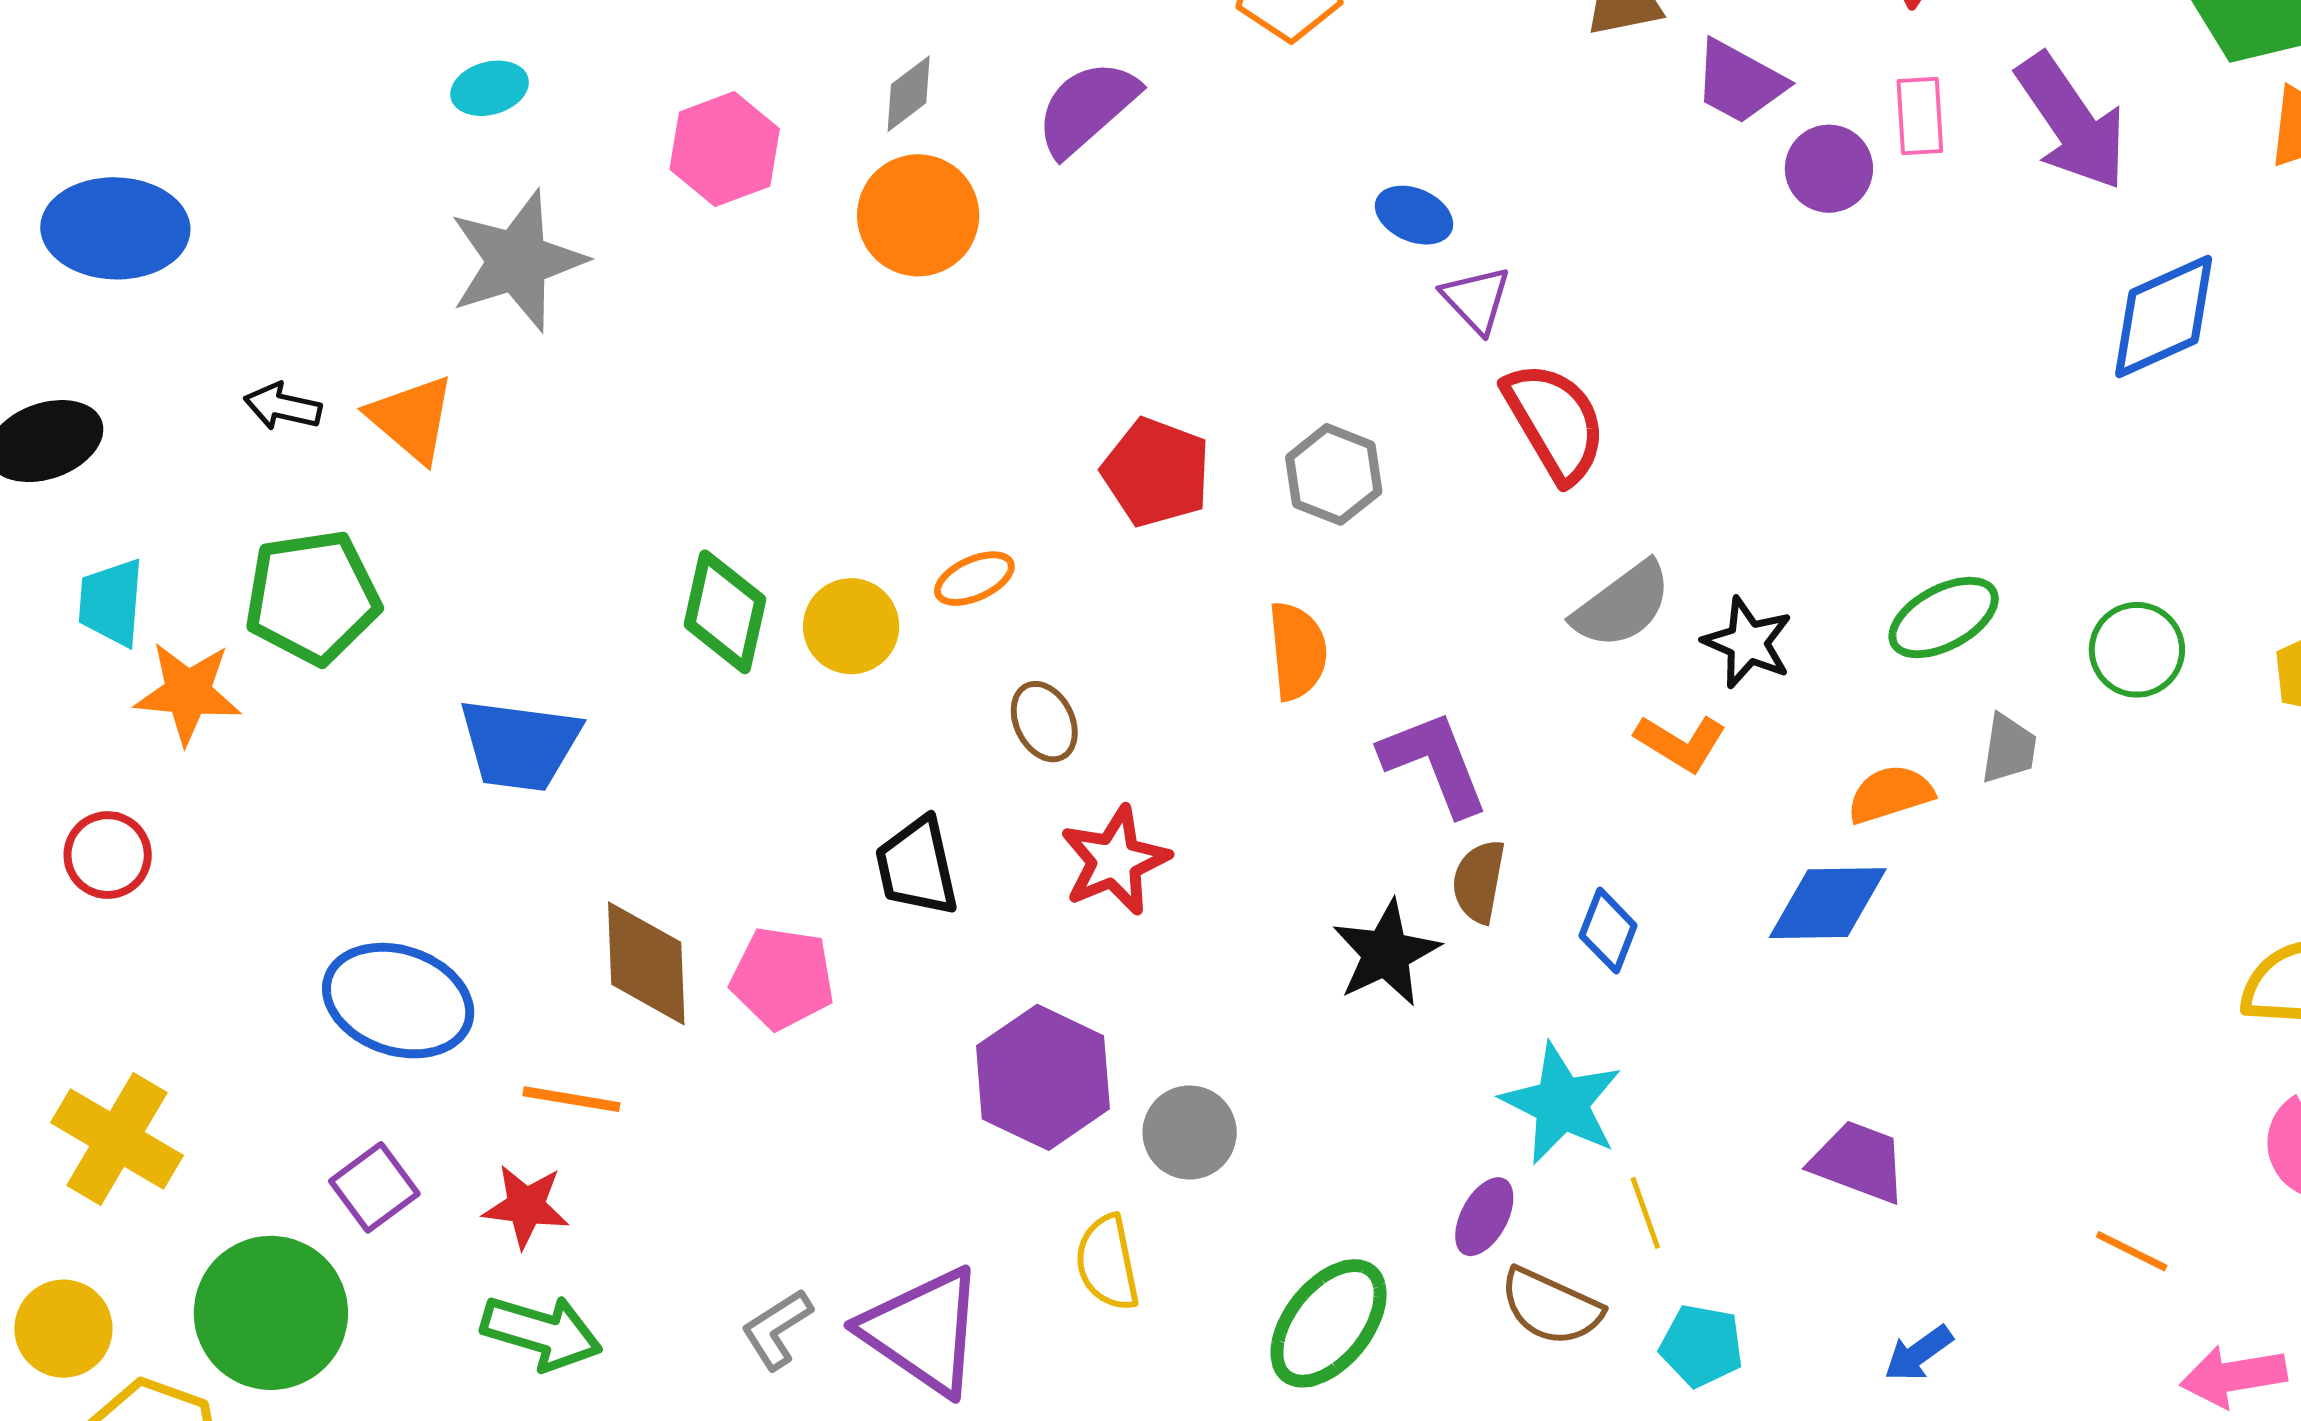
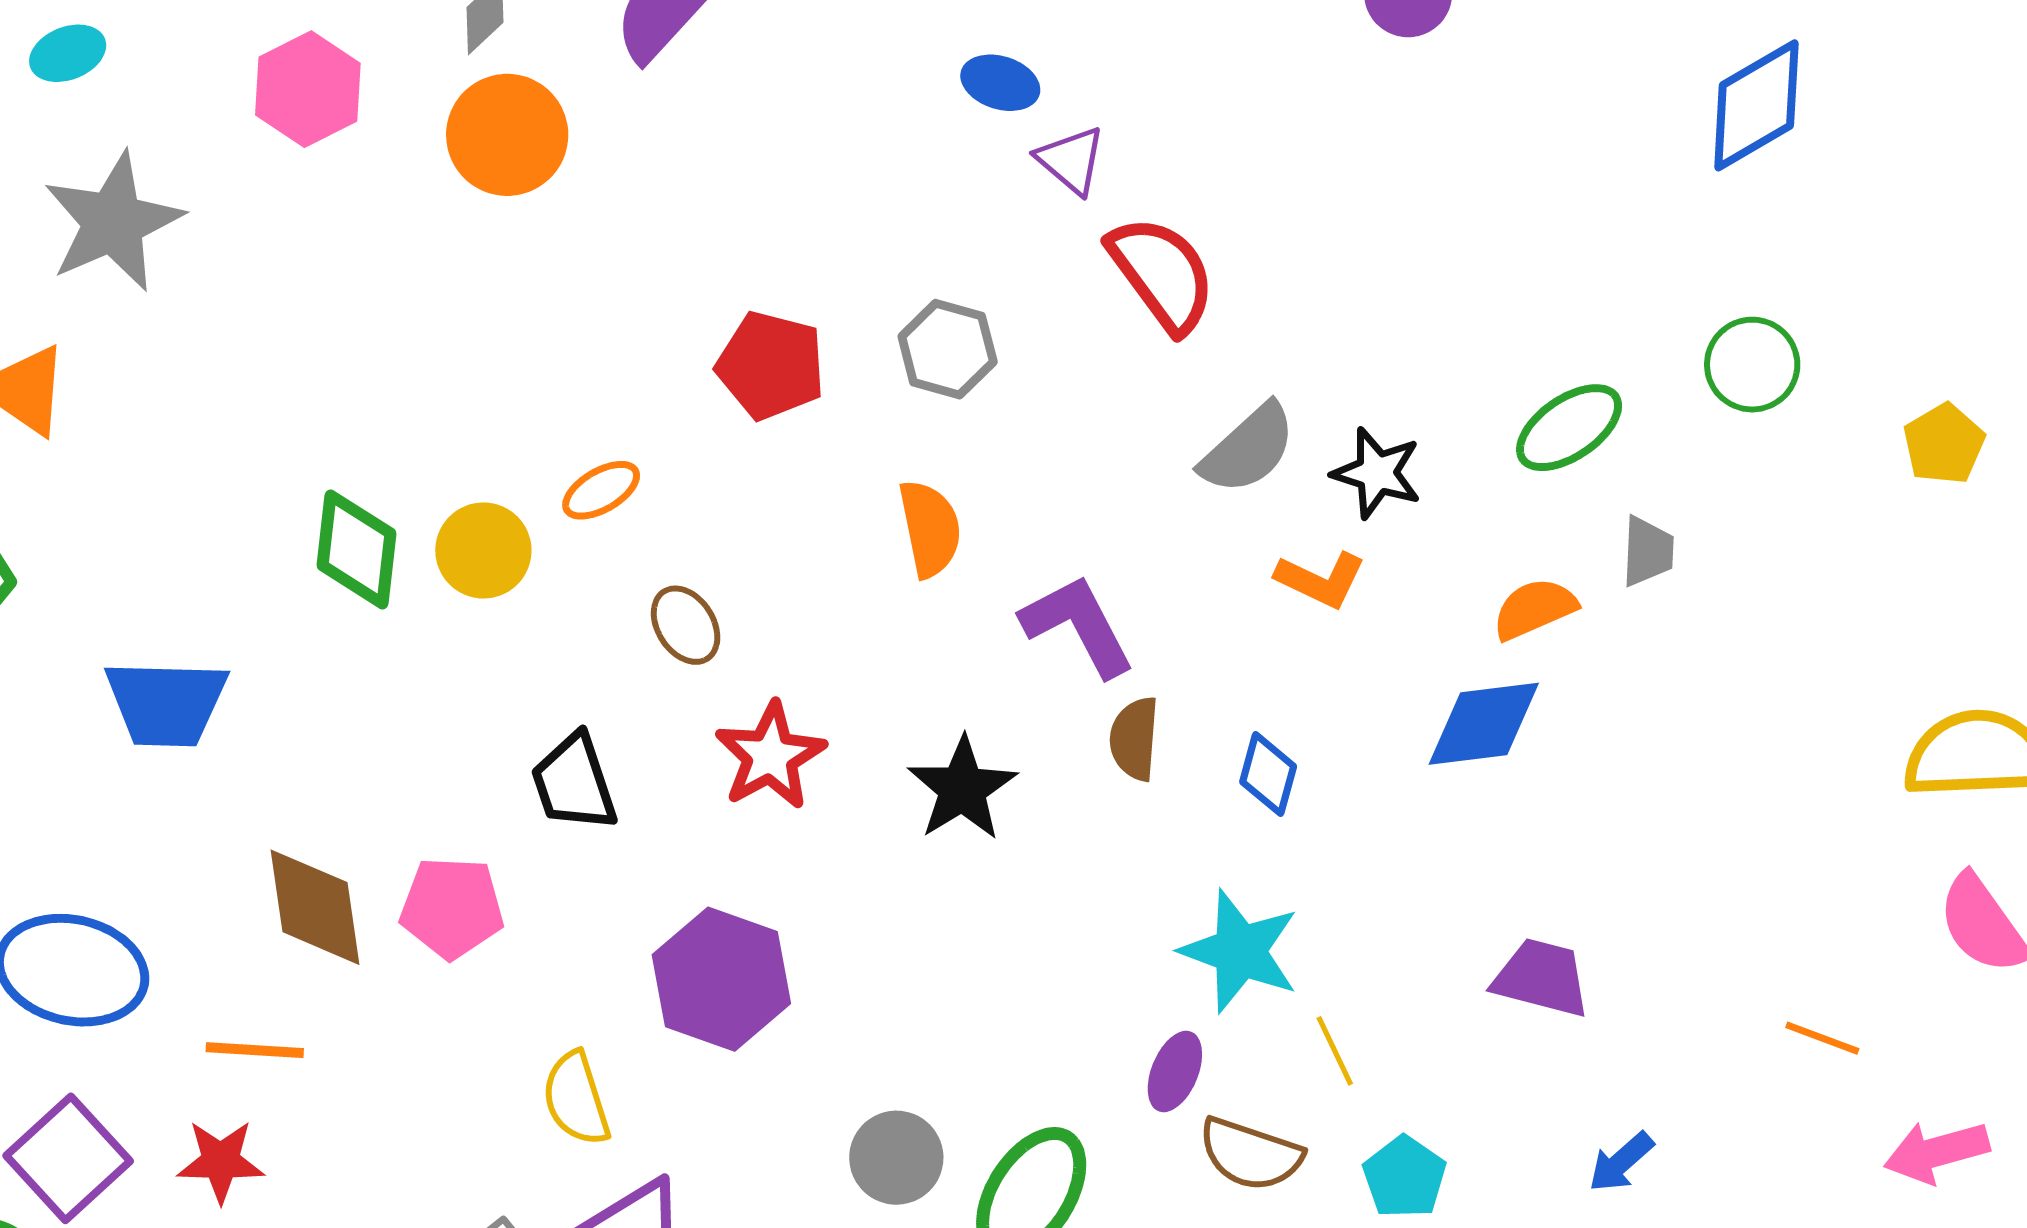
green circle: (2137, 650) -> (1752, 365), moved
black star: (1386, 953) -> (962, 789), moved
gray circle: (1190, 1132) -> (896, 1158), moved
purple square: (374, 1187) -> (68, 1158), size x1.4
yellow semicircle: (1107, 1263) -> (576, 1099), moved
cyan pentagon: (1702, 1346) -> (1404, 1177), turned 30

